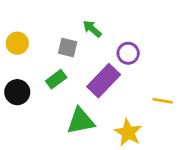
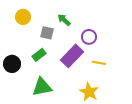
yellow circle: (17, 43) -> (23, 17), moved
yellow line: (163, 101) -> (99, 63), moved
green triangle: (81, 121) -> (42, 87), moved

